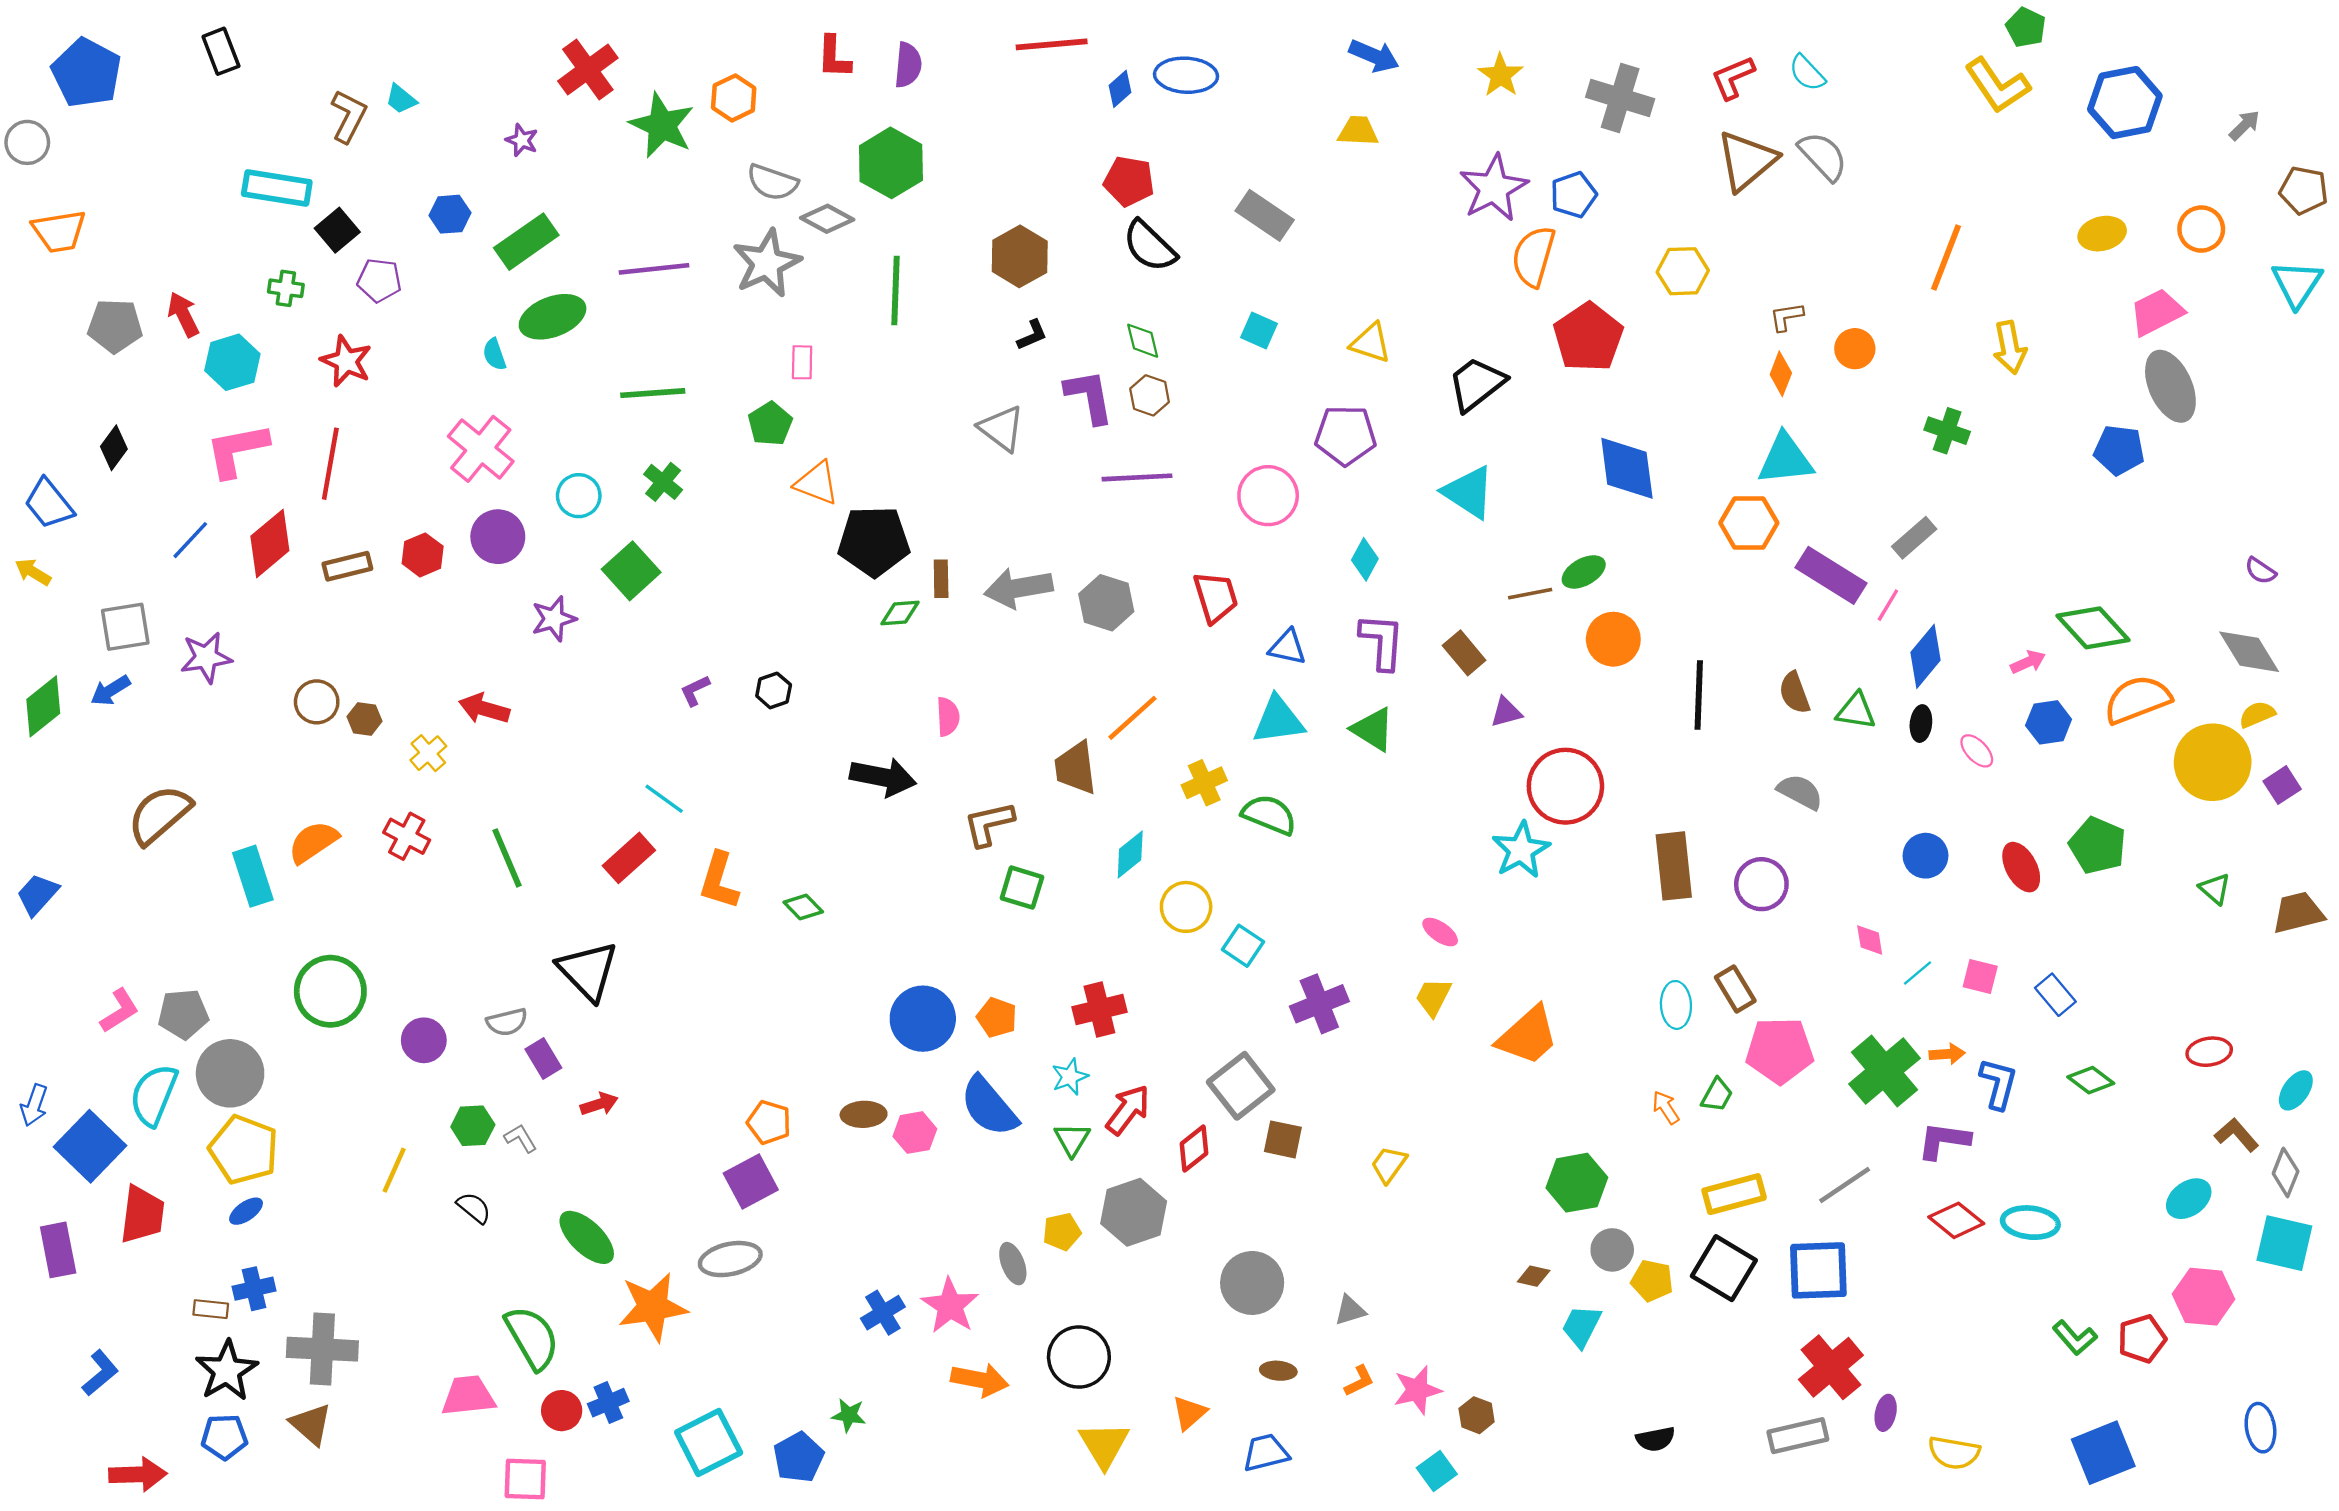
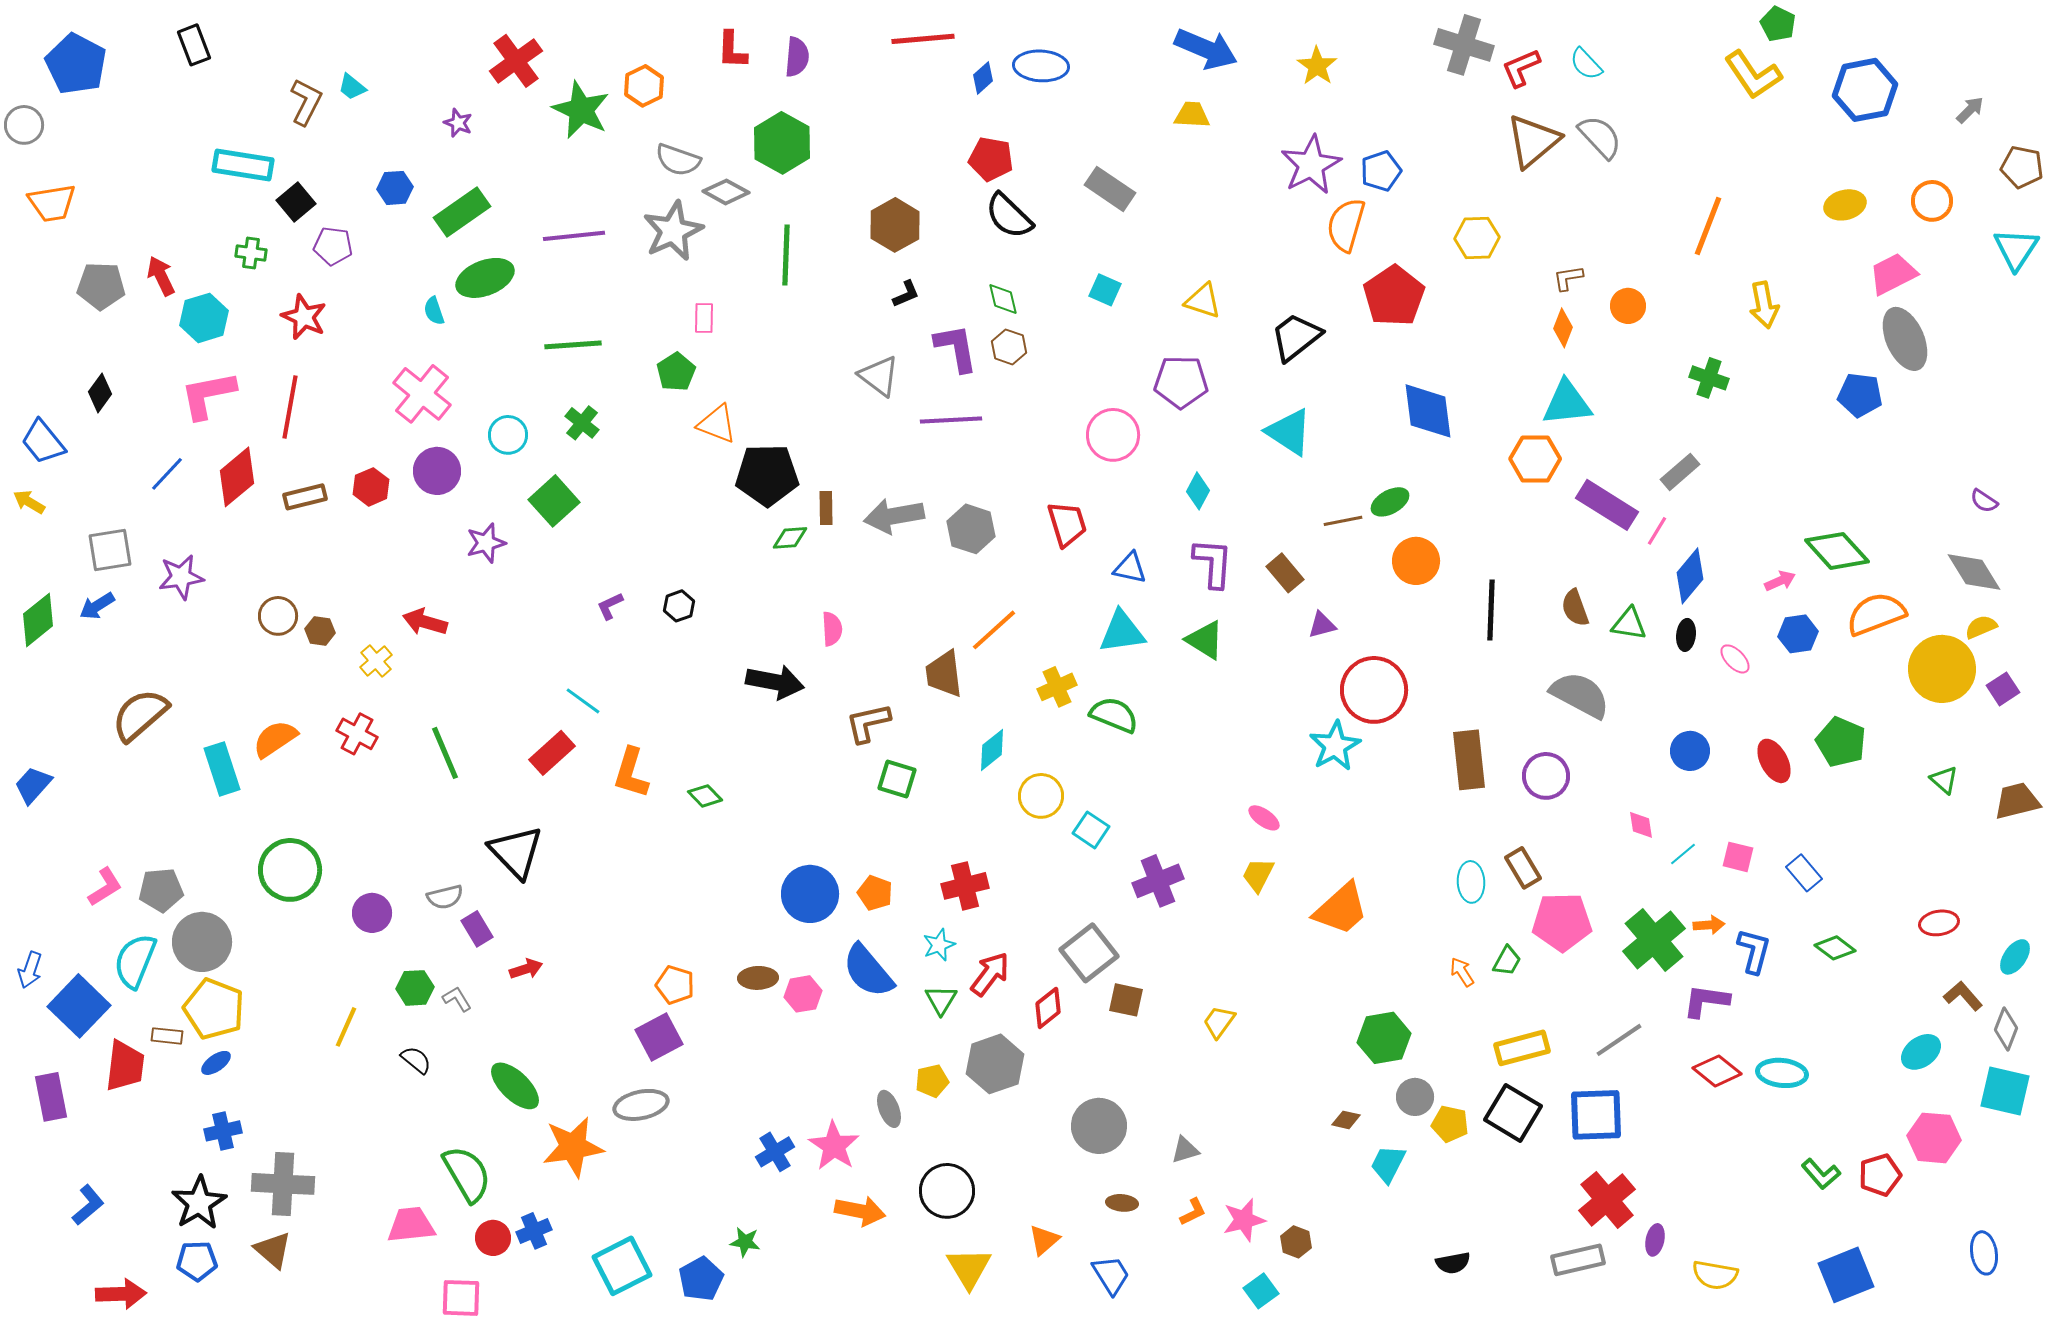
blue arrow: (1374, 56) -> (1206, 49), size x1.4
gray cross: (1620, 98) -> (1464, 45), moved
purple line: (1137, 477) -> (951, 420), moved
gray semicircle: (1800, 792) -> (1580, 695), size x1.5
brown rectangle: (211, 1309) -> (167, 1036), moved
blue trapezoid: (1266, 1453) -> (1111, 1275), turned 72

